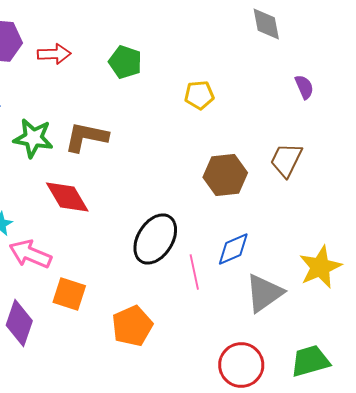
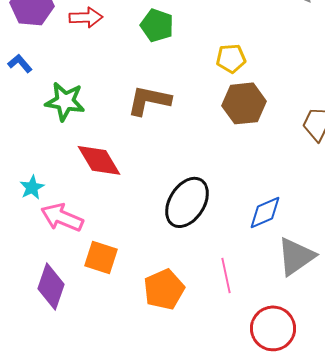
brown L-shape: (86, 137) -> (149, 100), moved
brown hexagon: (225, 175) -> (244, 103), moved
pink line: (194, 272) -> (226, 275), moved

